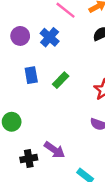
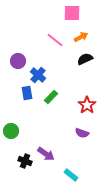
blue cross: (50, 37) -> (38, 75), moved
black cross: (29, 159) -> (25, 161), turned 32

